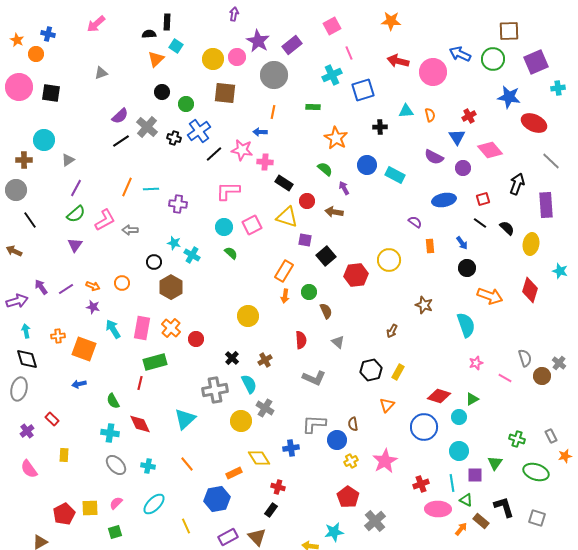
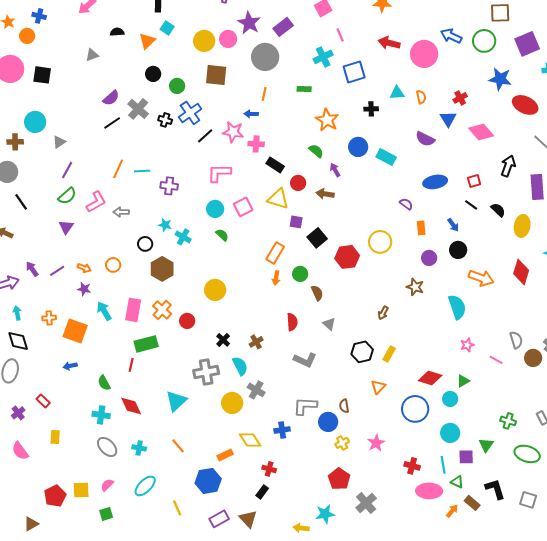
black semicircle: (149, 34) -> (117, 32), moved
purple circle: (463, 168) -> (429, 258), moved
yellow circle: (248, 316) -> (215, 290), moved
pink star: (385, 461) -> (376, 443), size x0.7
red cross: (421, 484) -> (412, 466), turned 35

